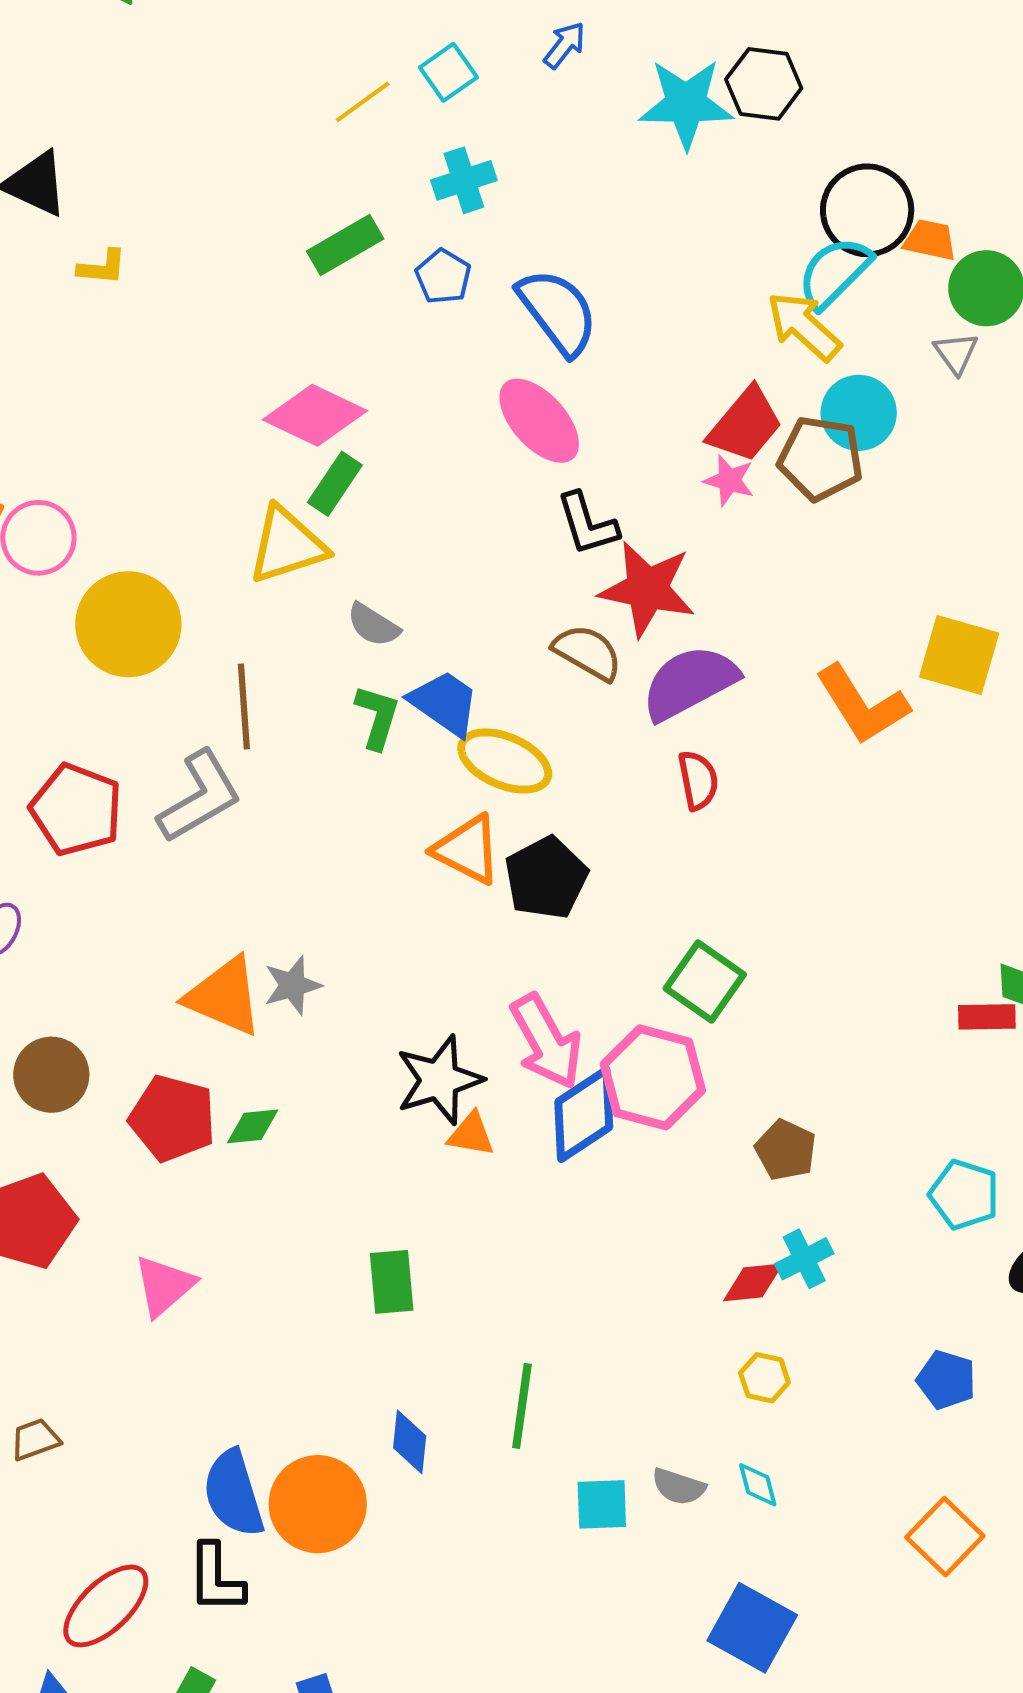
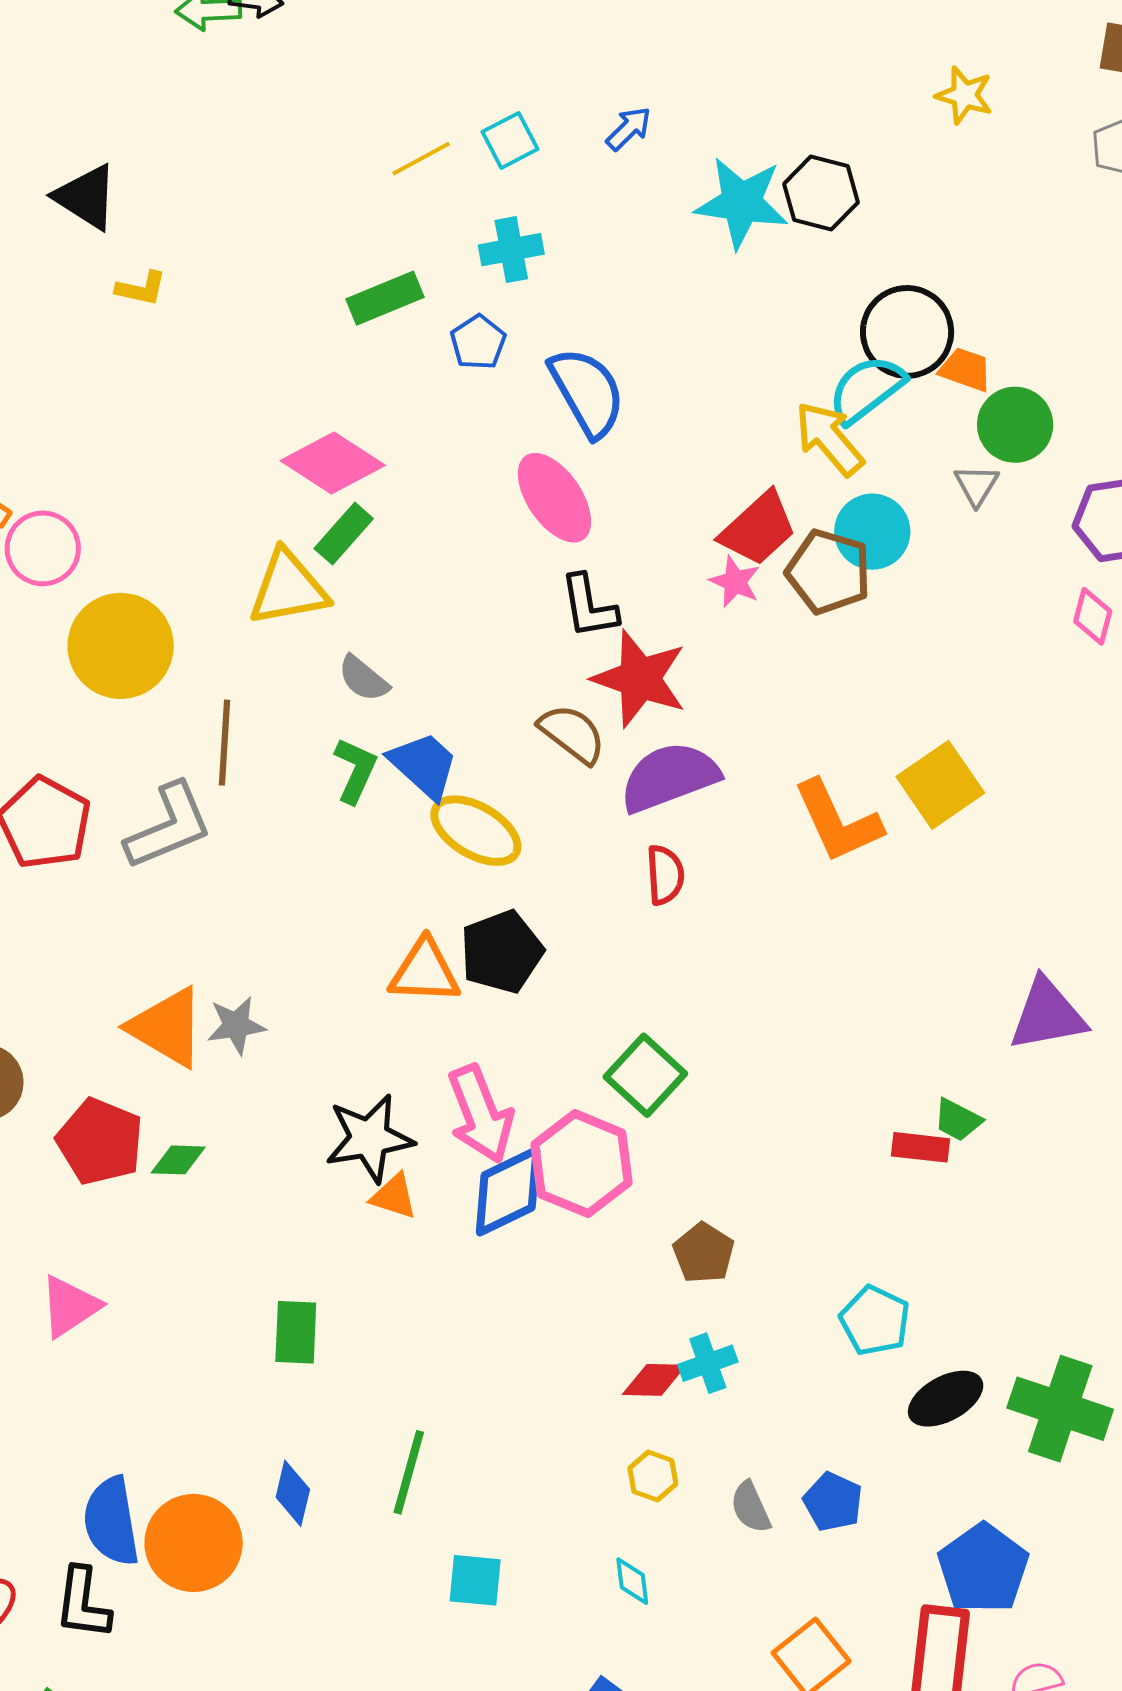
yellow square: (959, 655) -> (940, 785), turned 32
orange triangle: (467, 850) -> (425, 972), moved, turned -32
gray semicircle: (679, 1487) -> (751, 1507), moved, turned 40

